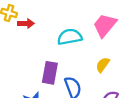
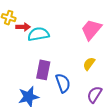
cyan semicircle: (70, 37) -> (38, 34), moved

